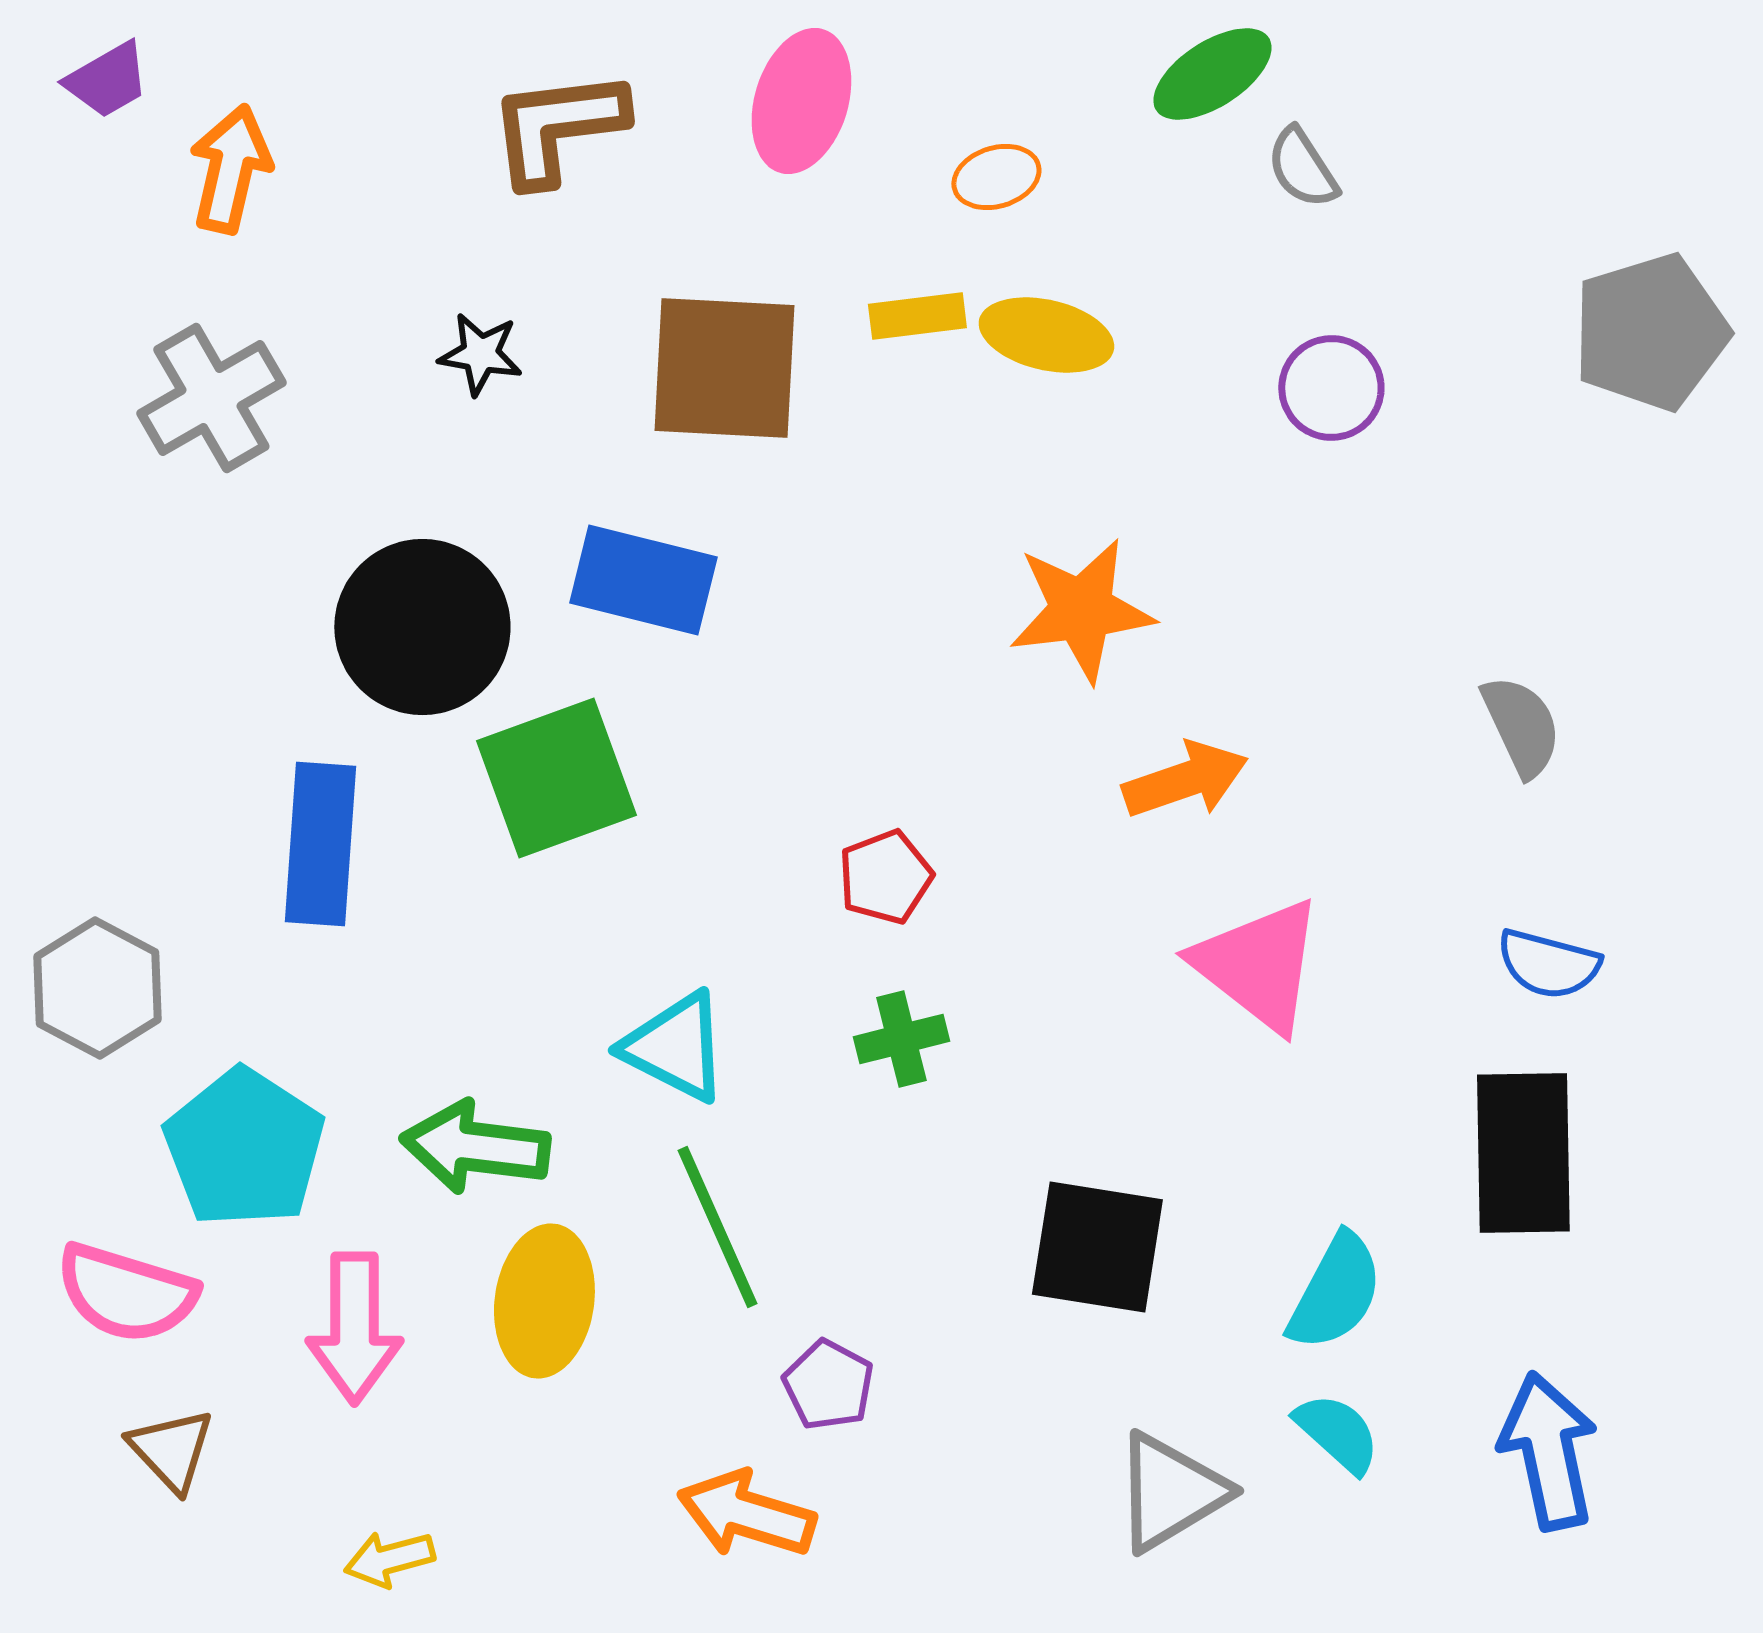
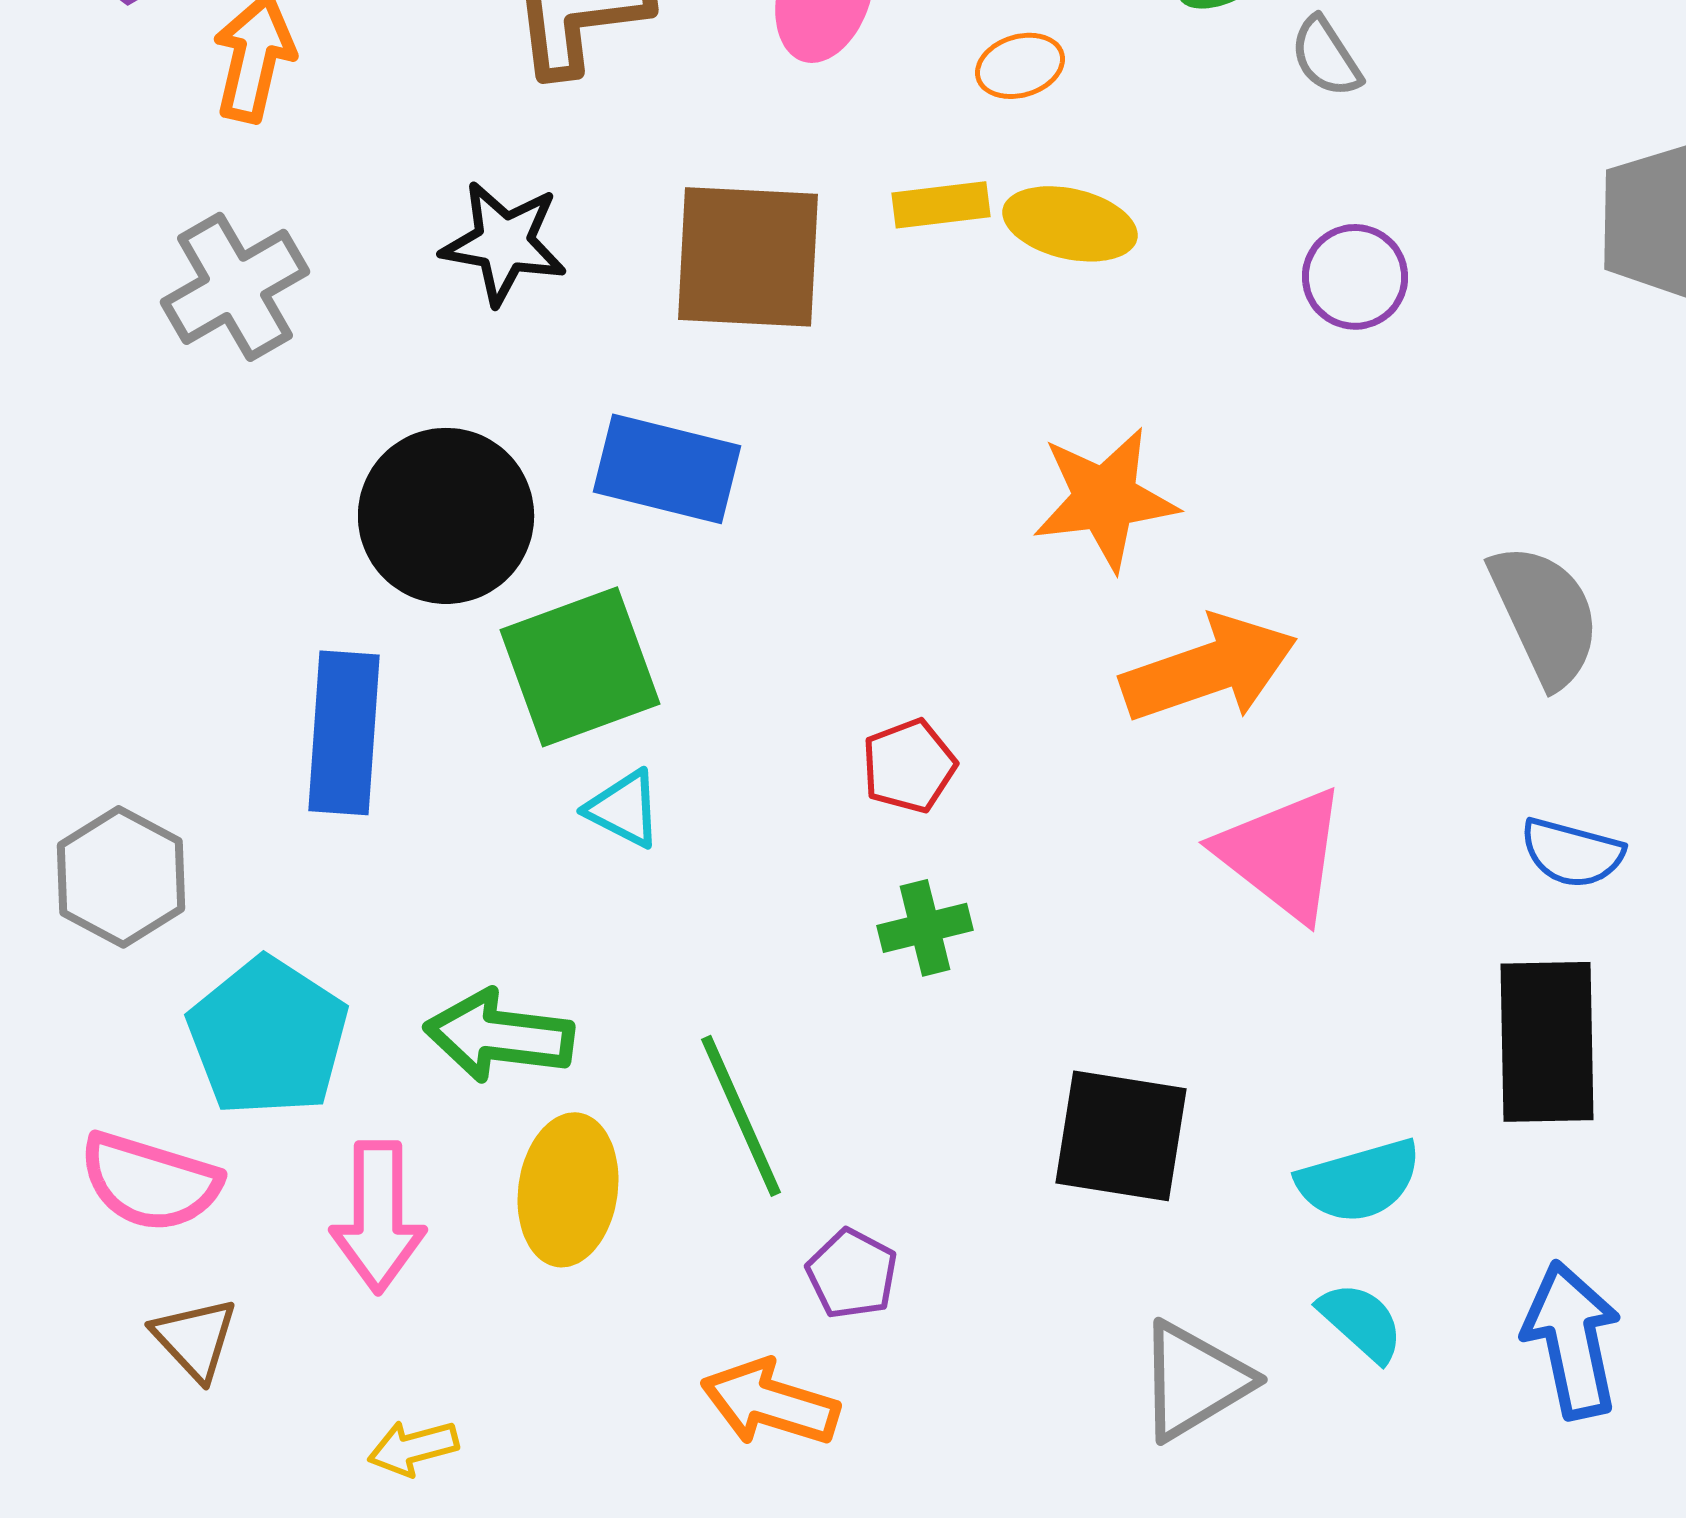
black star: (480, 354) -> (504, 243), size x1.5
gray semicircle: (1521, 726) -> (1545, 615), size x1.4
orange arrow: (1185, 780) -> (1209, 669), size x1.4
cyan triangle: (675, 1047) -> (624, 809), moved, size x0.7
cyan semicircle: (1335, 1292) -> (1359, 1181), turned 46

